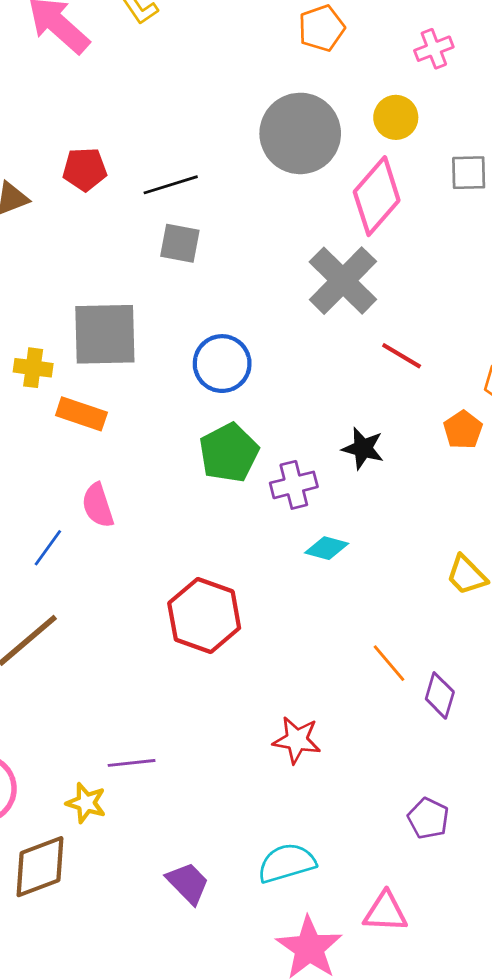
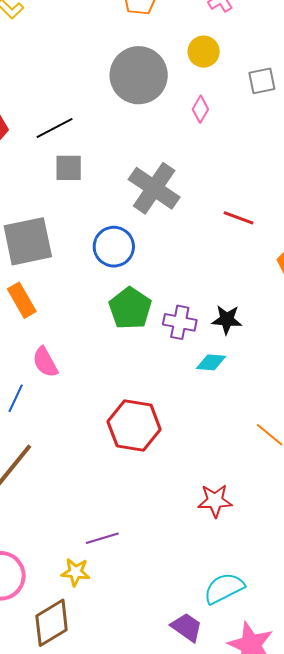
pink diamond: (377, 196) -> (200, 109), size x0.5
gray cross: (343, 281) -> (154, 188), moved
orange rectangle: (81, 414) -> (22, 300), turned 52
black star: (363, 448) -> (227, 320), moved
purple cross: (294, 485) -> (180, 322), turned 36
purple trapezoid: (188, 883) -> (187, 627), moved

